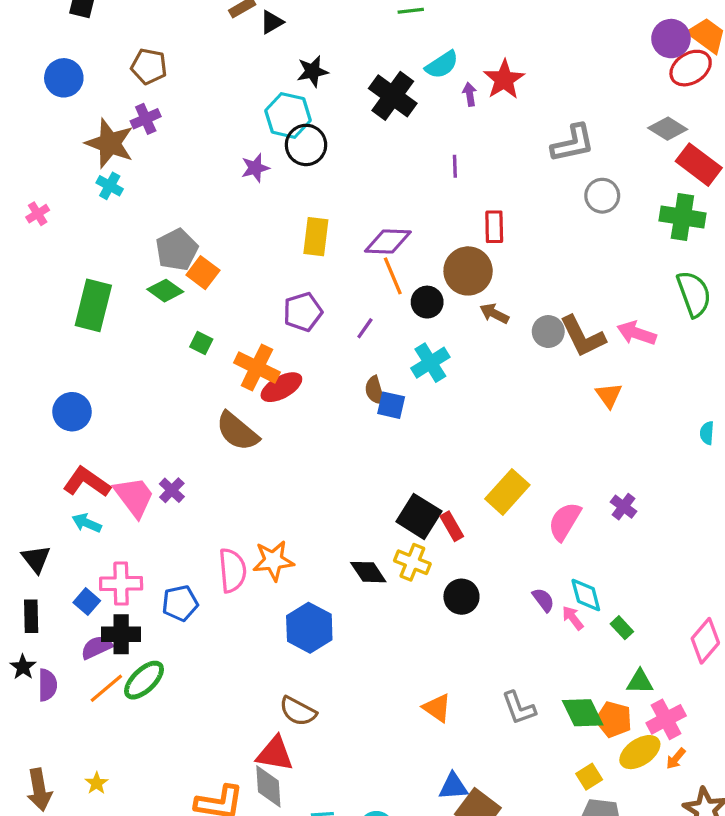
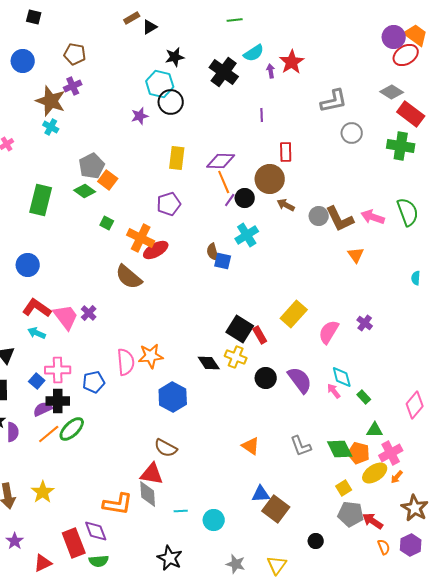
green semicircle: (694, 294) -> (408, 212), moved
purple line: (365, 328) -> (230, 200), moved
purple semicircle: (543, 600) -> (300, 380), moved, size x1.8
yellow star: (97, 783) -> (43, 492), size x1.6

